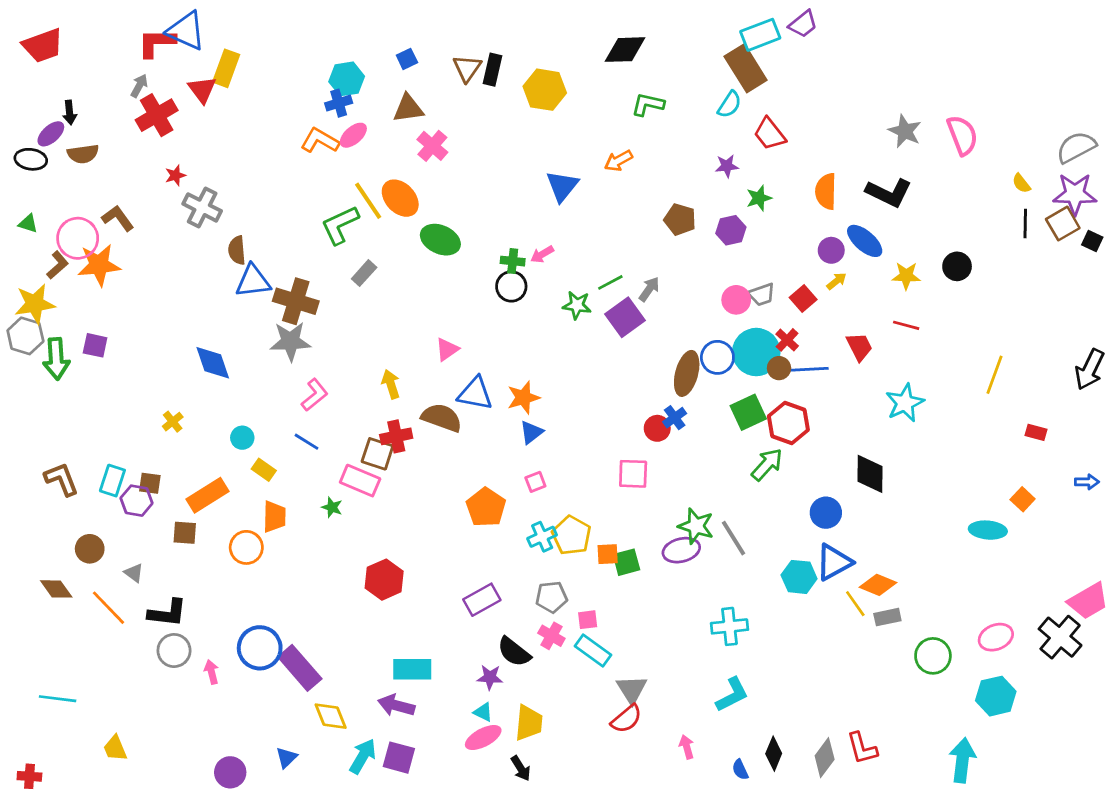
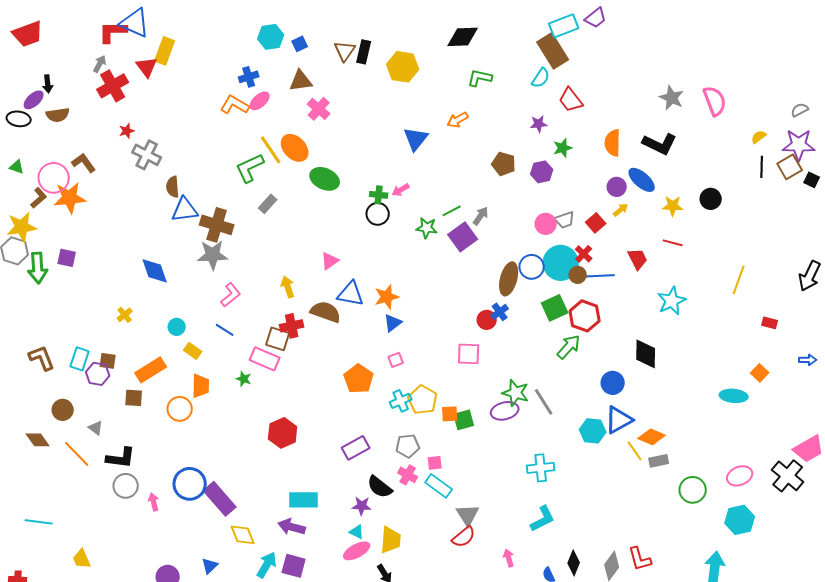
cyan hexagon: (347, 79) -> (271, 37), moved
gray semicircle: (1076, 147) -> (800, 110), size x0.6
yellow semicircle: (1021, 183) -> (759, 137), turned 91

